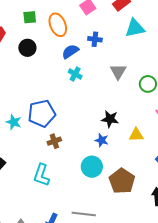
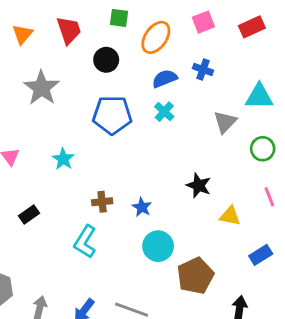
orange ellipse: (58, 25) -> (156, 37), turned 45
cyan triangle: (135, 28) -> (259, 97), moved
blue pentagon: (42, 113) -> (112, 115), moved
blue star: (102, 140) -> (142, 207), moved
brown cross: (54, 141) -> (102, 202), moved

